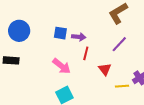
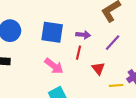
blue square: (60, 33) -> (52, 32), size x1.6
purple arrow: (79, 37) -> (83, 35), moved

